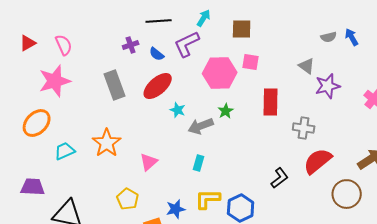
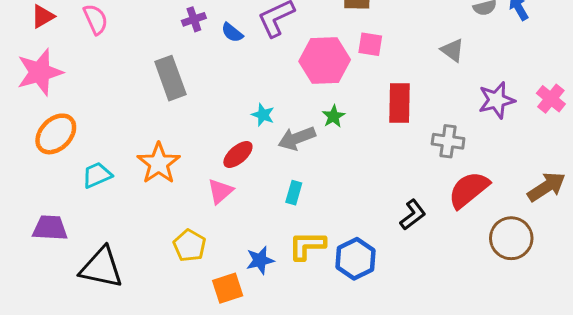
pink star: (55, 81) -> (40, 72), moved
red ellipse: (158, 86) -> (238, 154), moved, size x0.7
purple star: (328, 86) -> (497, 100), moved

